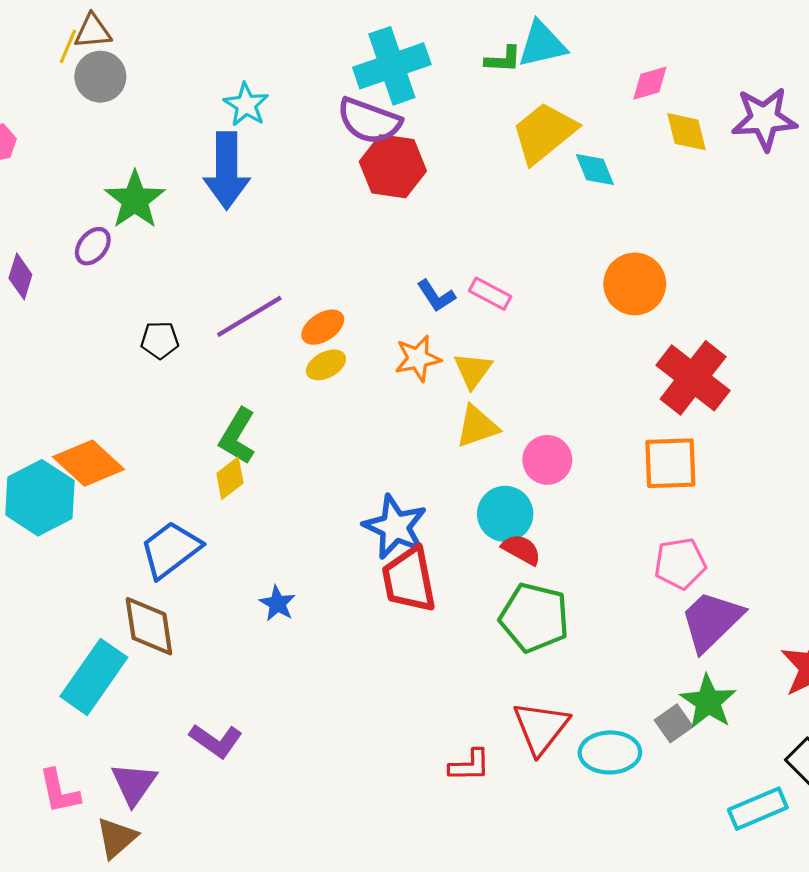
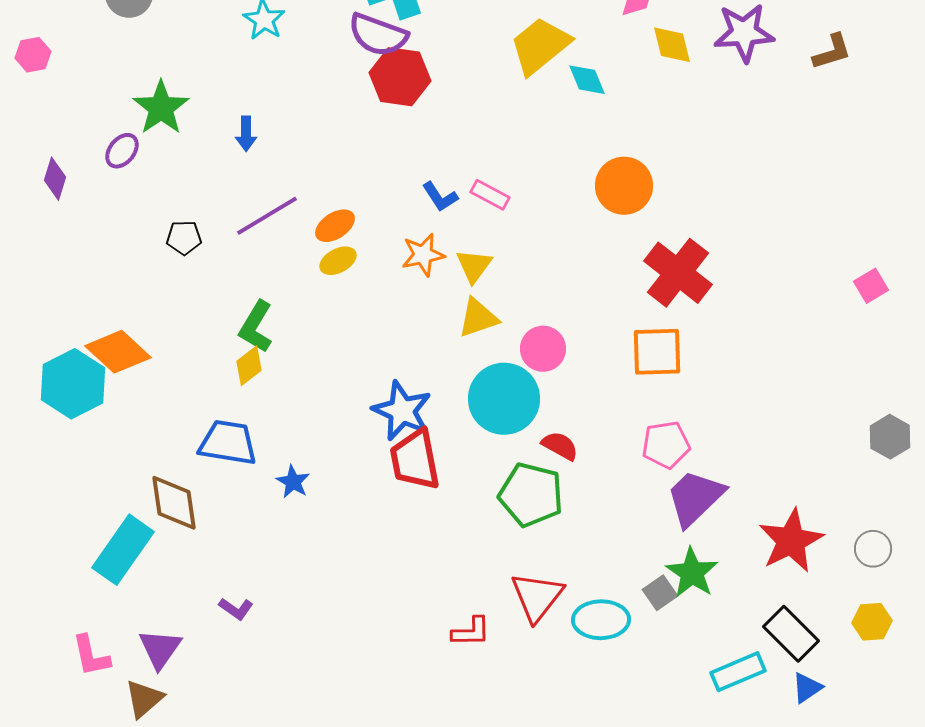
blue arrow: (227, 171) -> (246, 134), moved, size x0.5
cyan circle: (505, 514) -> (504, 399), size x1.4
blue trapezoid: (171, 550) -> (228, 443), moved, turned 46
red semicircle: (521, 550) -> (560, 446), moved
purple L-shape: (216, 741) -> (236, 609), size x0.7

